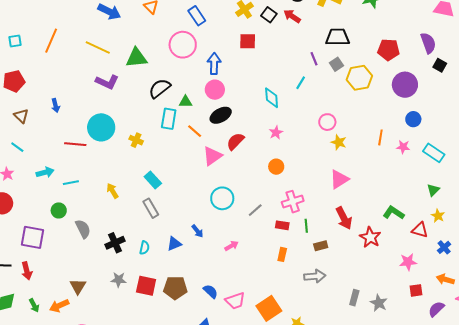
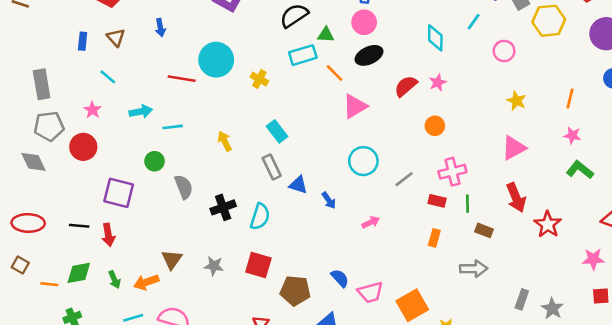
cyan rectangle: (169, 119) -> (303, 55), turned 60
pink circle: (327, 122) -> (504, 51), moved
red semicircle: (235, 141) -> (406, 86), moved
pink star: (403, 147) -> (572, 135), moved
green L-shape: (394, 213) -> (580, 170), moved
blue triangle: (174, 244) -> (298, 185), moved, turned 35
brown rectangle: (321, 246) -> (484, 230), turned 32
cyan semicircle: (144, 248) -> (260, 217), size x1.5
gray star: (119, 280) -> (214, 266), moved
brown pentagon: (175, 288) -> (295, 291), moved

